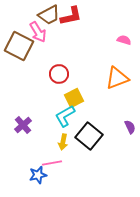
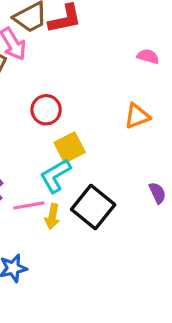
orange triangle: (117, 78) -> (137, 116), size x0.7
pink line: (52, 163) -> (29, 205), moved

